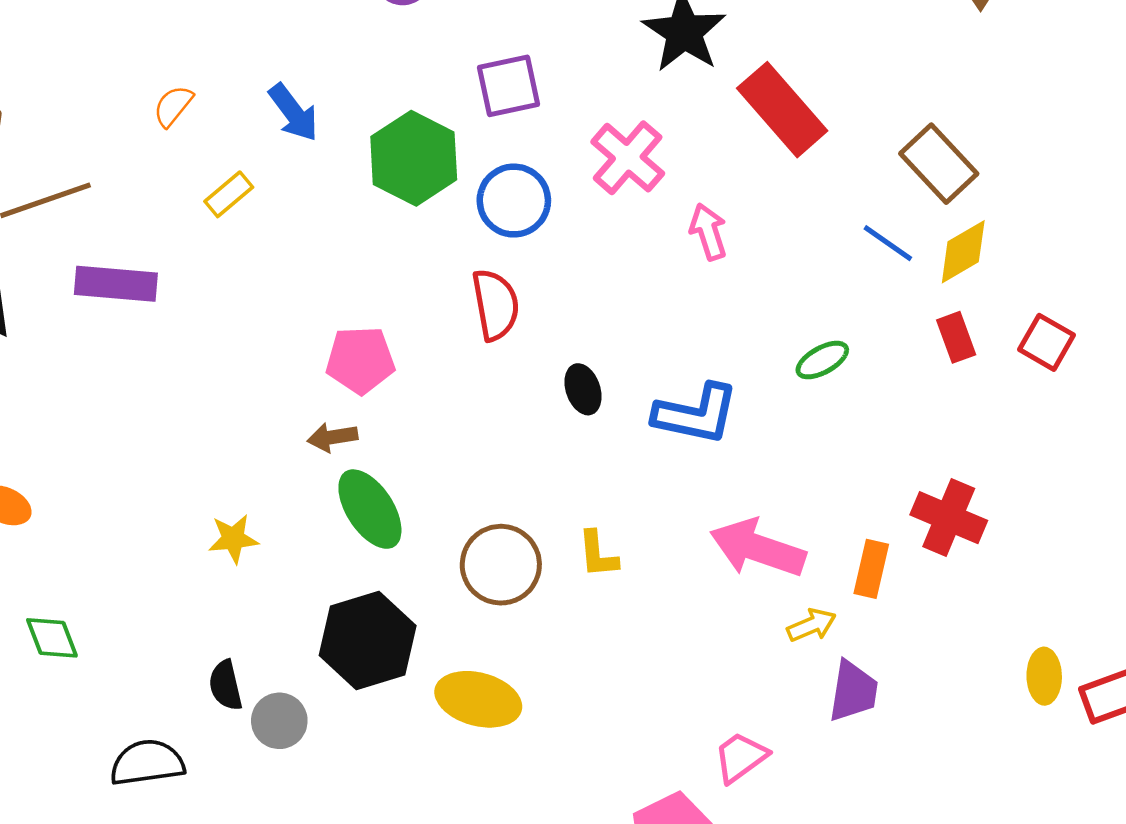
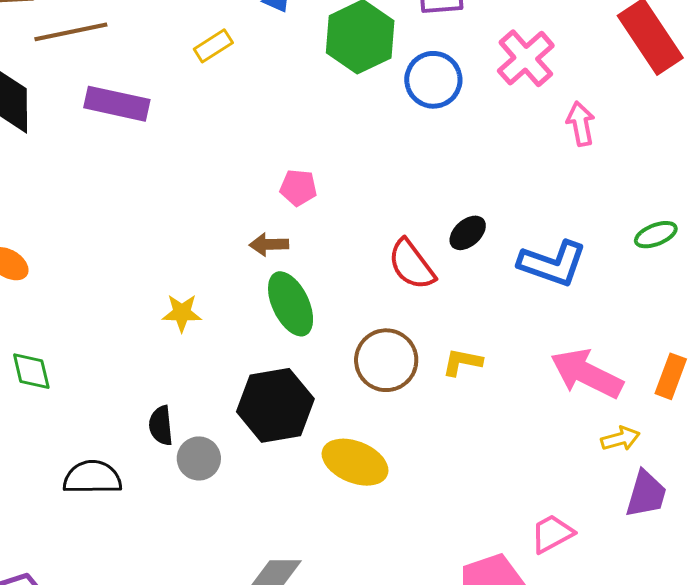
red semicircle: (496, 305) -> (412, 264), moved, turned 146
pink pentagon: (360, 360) -> (298, 188), size x0.7
black ellipse: (583, 389) -> (468, 233), turned 60
yellow L-shape: (598, 554) -> (462, 362), turned 99
orange rectangle: (871, 569) -> (671, 376), moved

